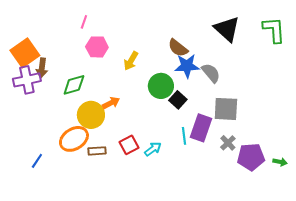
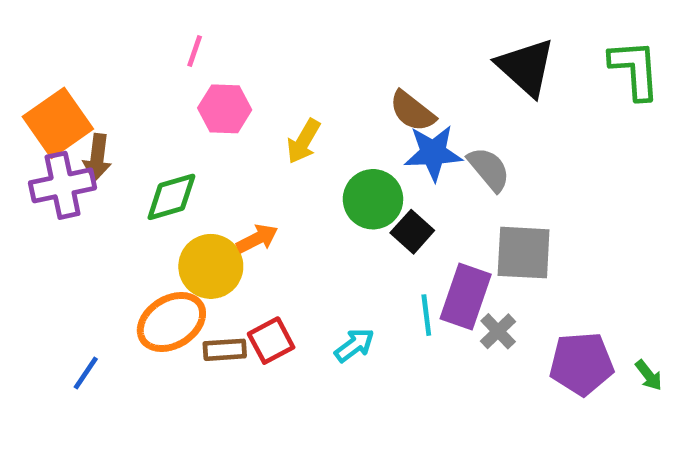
gray cross: (228, 143) -> (498, 331), moved
red square: (129, 145) -> (271, 341), moved
green arrow: (280, 162) -> (649, 375), turned 40

